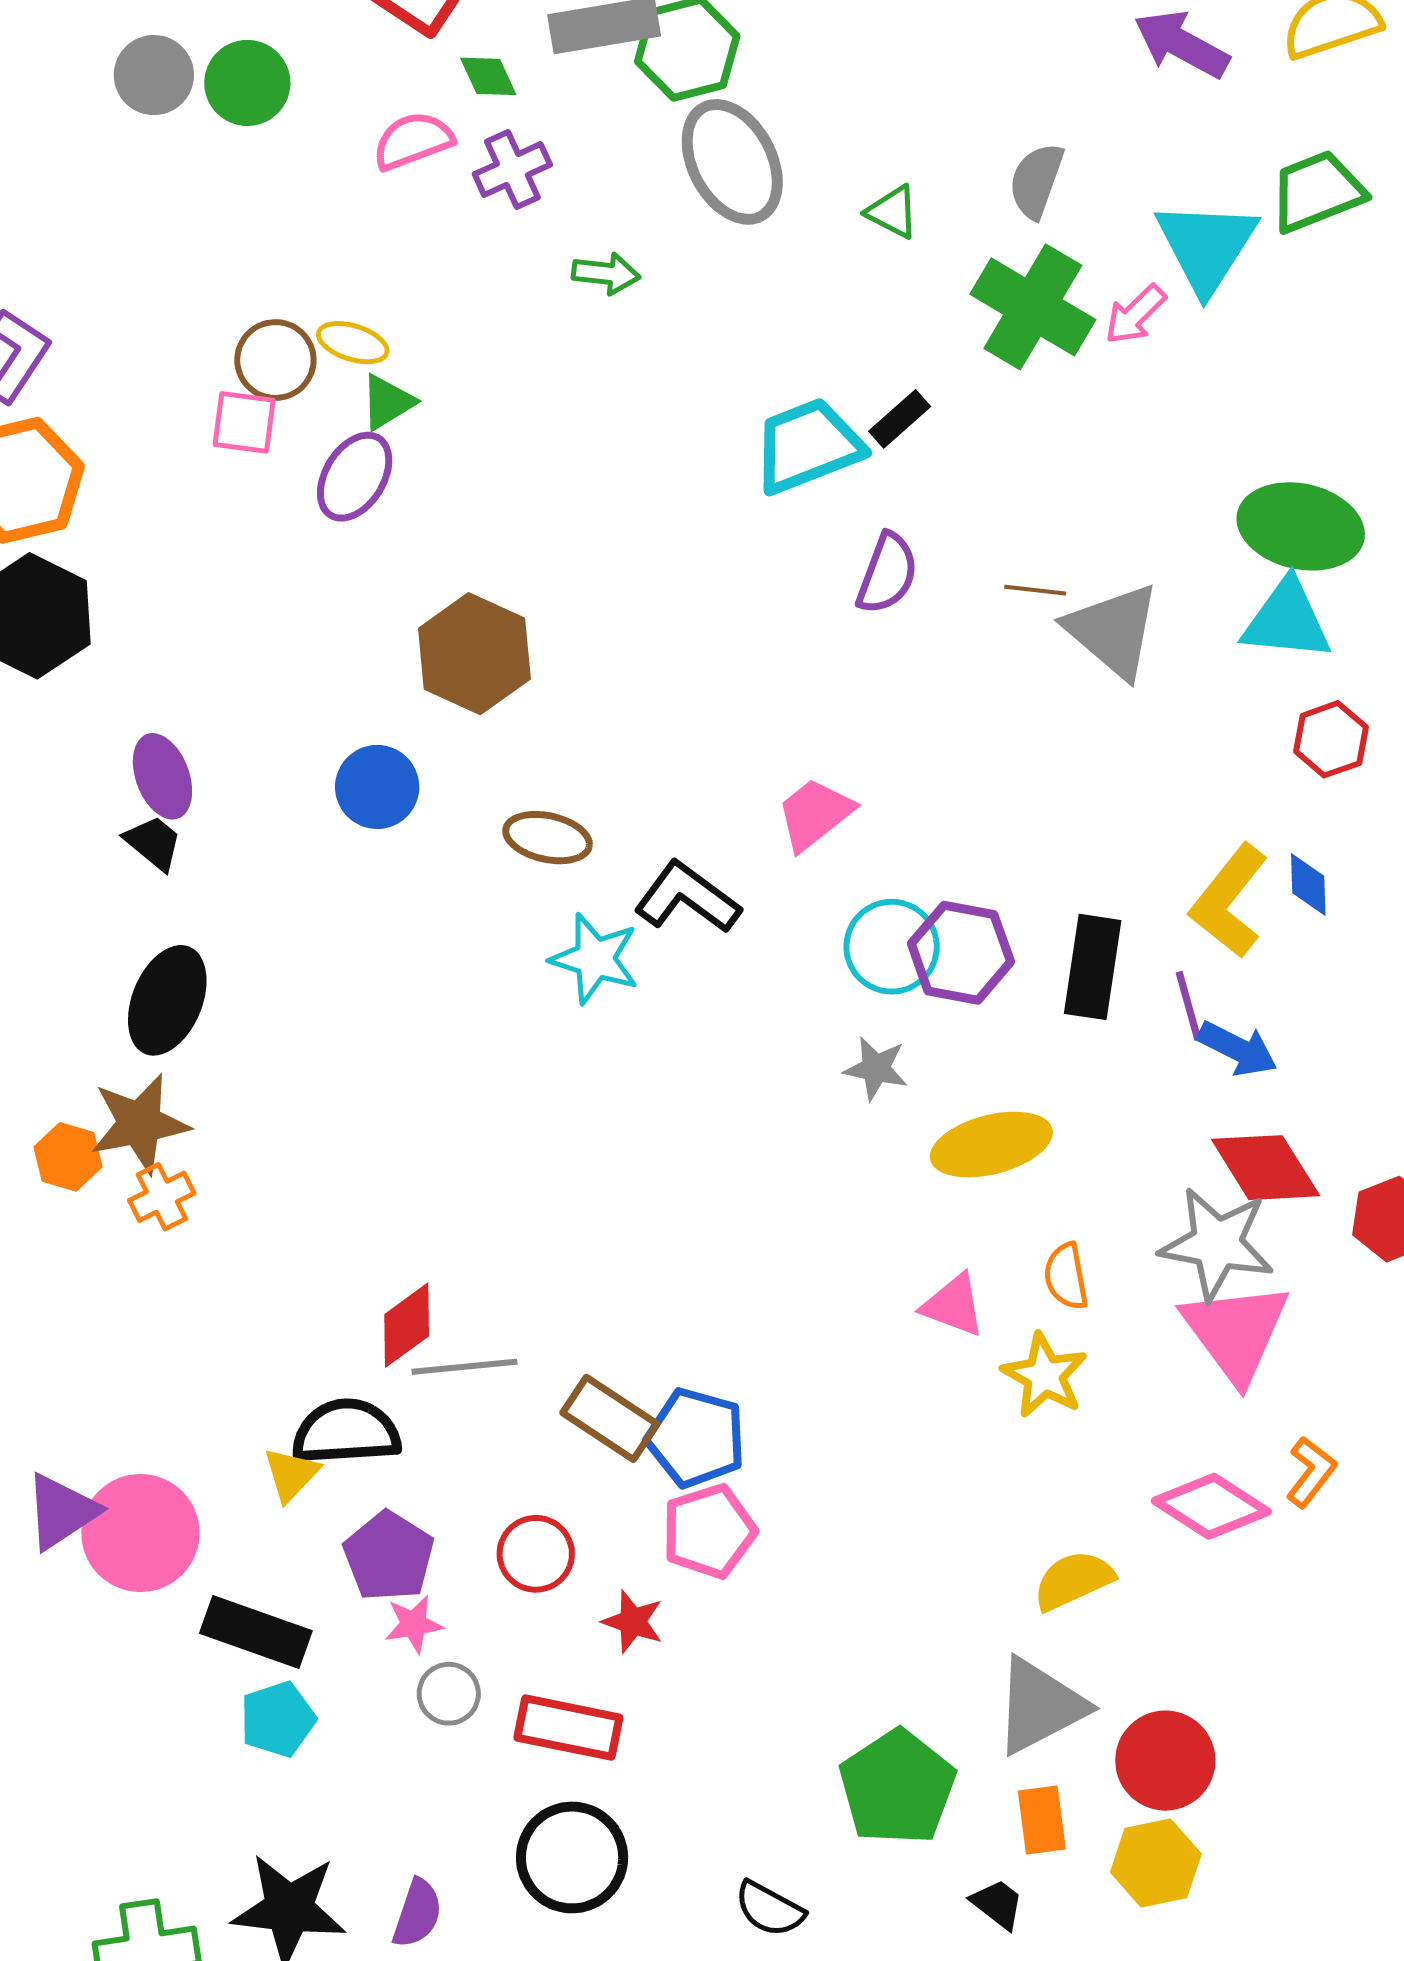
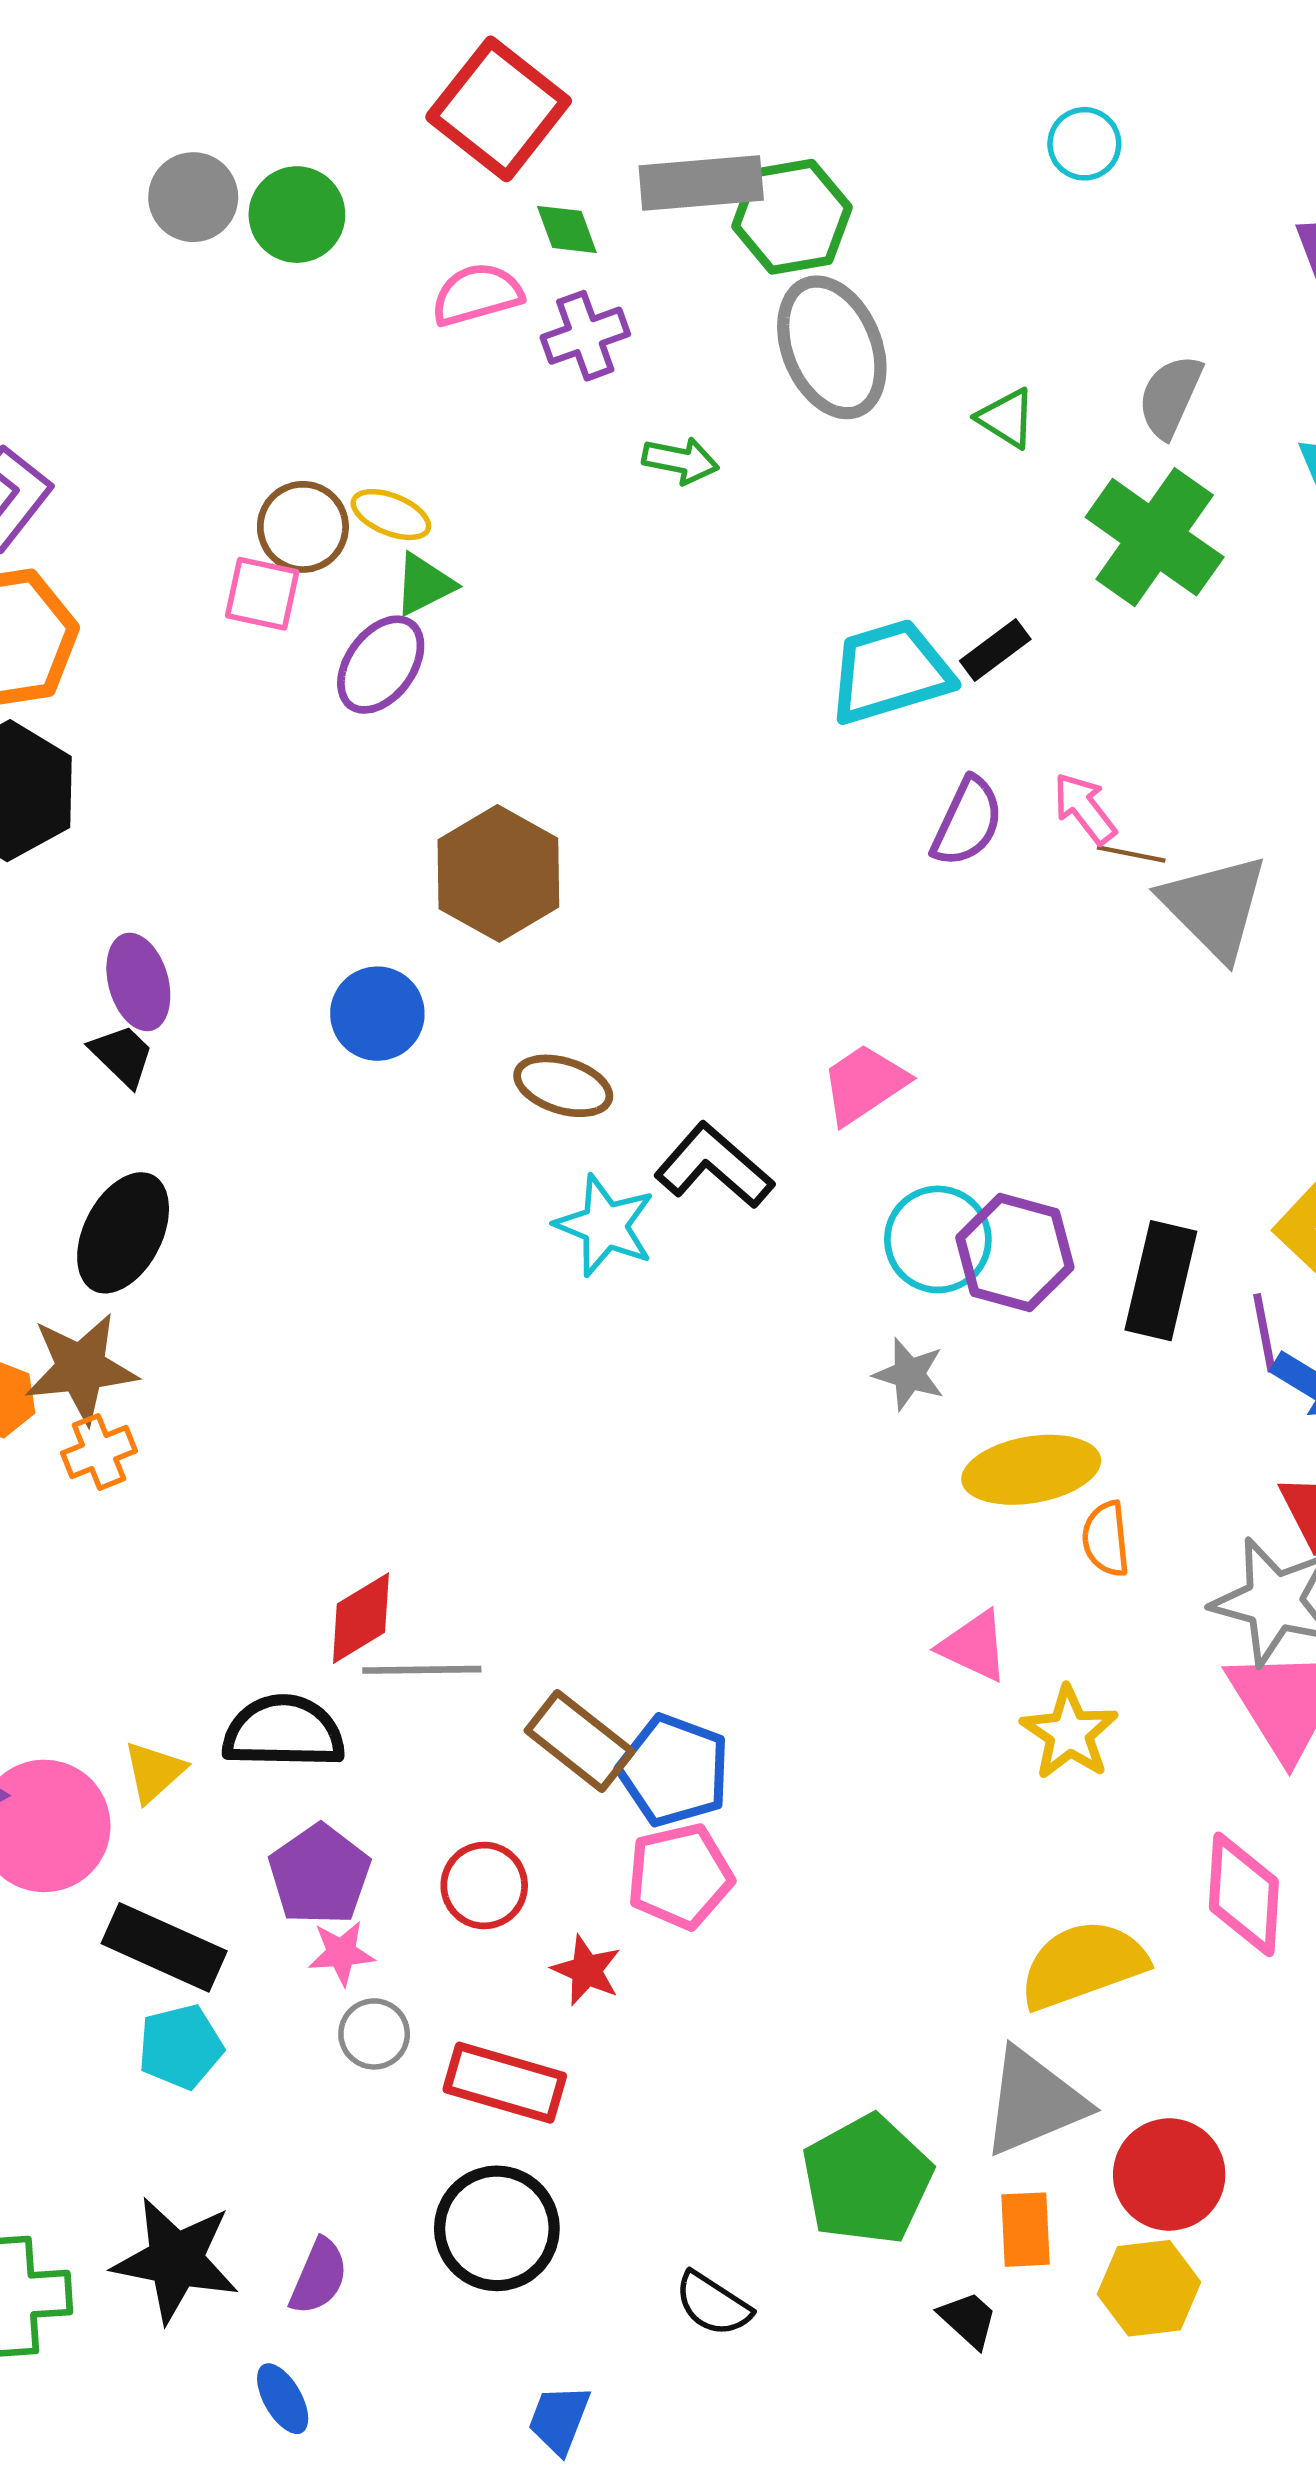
pink arrow: (1135, 314) -> (1085, 808), moved, turned 92
orange semicircle: (1066, 1276) -> (1106, 1539), moved
yellow triangle: (291, 1474) -> (154, 1772), moved
pink diamond: (1211, 1506) -> (1244, 1894), turned 56
yellow semicircle: (1073, 1580) -> (1083, 1965), size x1.4

